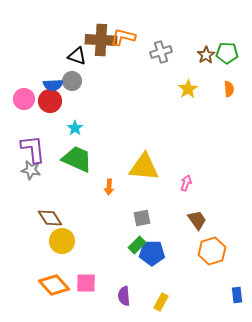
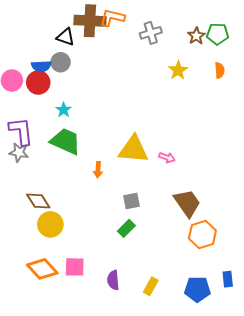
pink arrow: (186, 183) -> (167, 158), moved, turned 91
brown trapezoid: (197, 220) -> (187, 203), size x1.4
blue pentagon: (152, 253) -> (197, 289), moved

